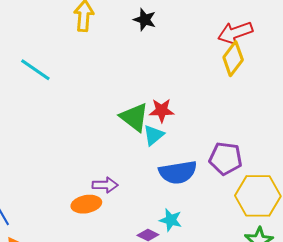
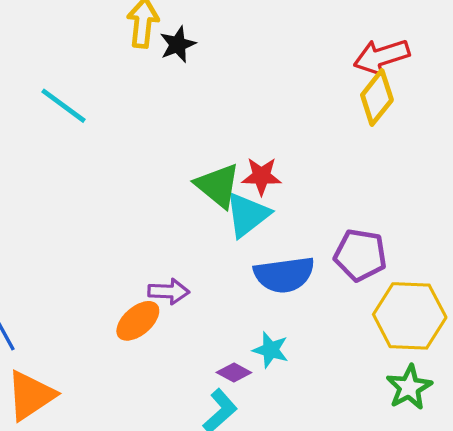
black star: (145, 20) -> (178, 44), moved, turned 30
cyan triangle: (154, 135) -> (247, 215), size x1.4
orange ellipse: (86, 204) -> (138, 321), turned -32

